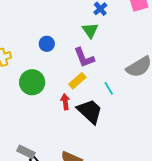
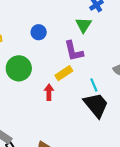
black trapezoid: (90, 111) -> (96, 105), moved

